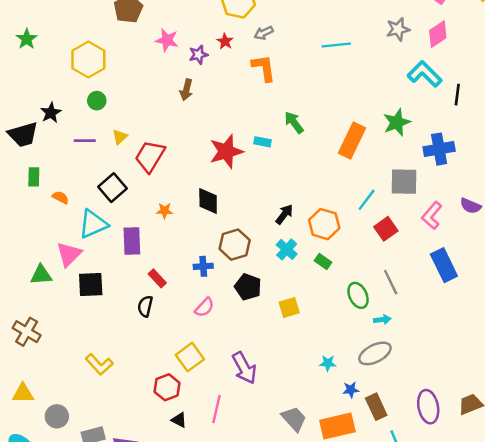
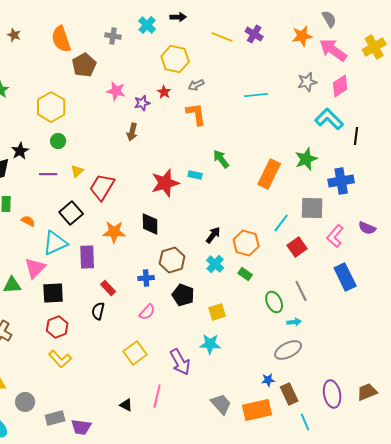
orange star: (165, 211) -> (114, 232), size x1.6
cyan star: (328, 363) -> (210, 344), moved, size x1.5
red hexagon: (167, 387) -> (57, 327), moved

